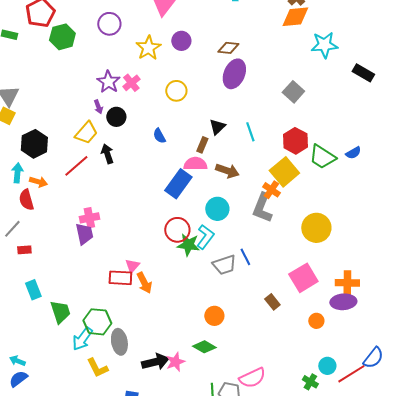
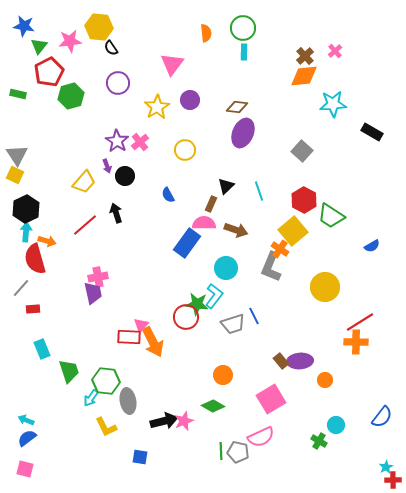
yellow trapezoid: (86, 133) -> (84, 182), moved
black hexagon: (34, 144) -> (26, 209), moved
blue semicircle: (353, 153) -> (372, 246), moved
red semicircle: (26, 200) -> (35, 259), size x1.4
red circle: (177, 230) -> (186, 317), moved
pink square: (303, 278) -> (271, 399), moved
orange arrow: (144, 283) -> (153, 342), size x1.4
purple ellipse: (343, 302) -> (300, 361), moved
cyan arrow: (82, 339) -> (91, 398), size x0.7
red line: (351, 374) -> (360, 322), moved

